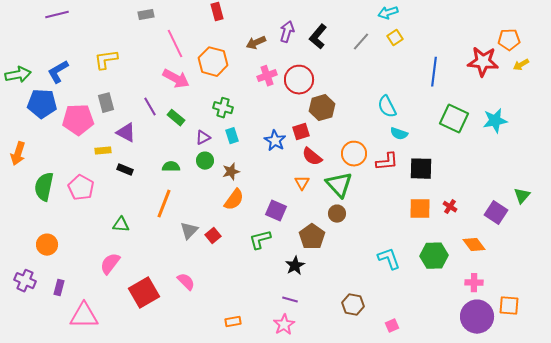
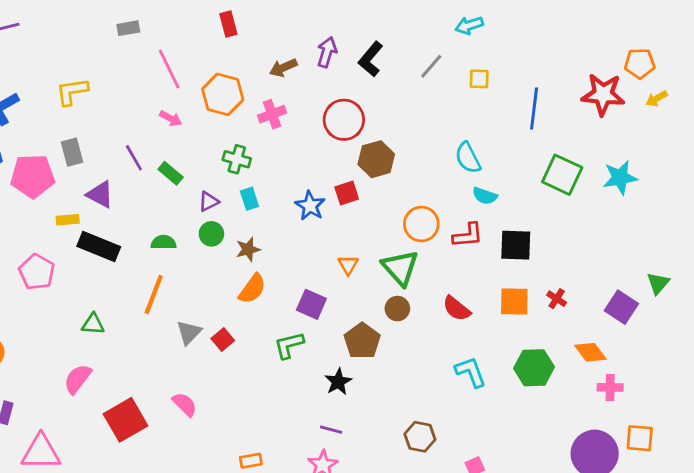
yellow square: (395, 38) -> (479, 79), moved, turned 35
pink cross: (267, 76) -> (272, 114), moved
pink arrow: (176, 79) -> (171, 118), size x0.6
red semicircle: (312, 157) -> (457, 309), moved
black rectangle: (125, 170) -> (99, 247), size x1.8
pink cross: (474, 283) -> (610, 387), moved

